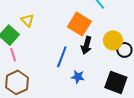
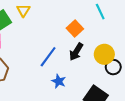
orange square: (79, 24) -> (75, 28), size x0.7

